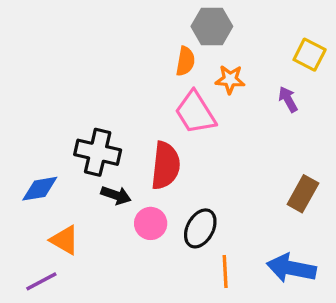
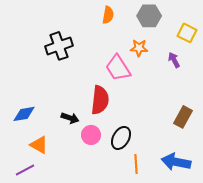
gray hexagon: (212, 26) -> (149, 16), moved
orange semicircle: (185, 61) -> (108, 15), moved
black cross: (98, 152) -> (59, 46), moved, turned -32

